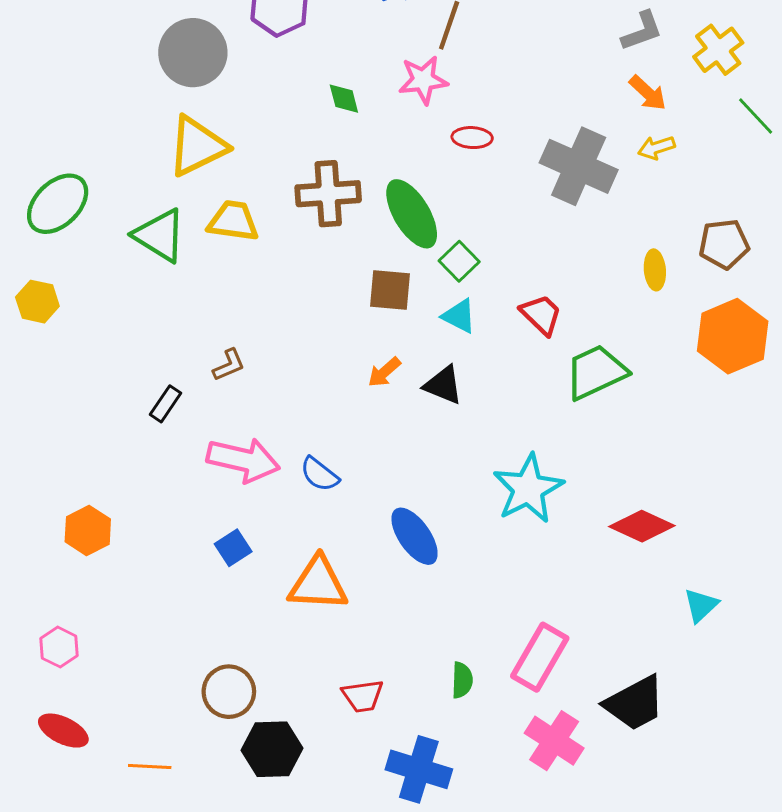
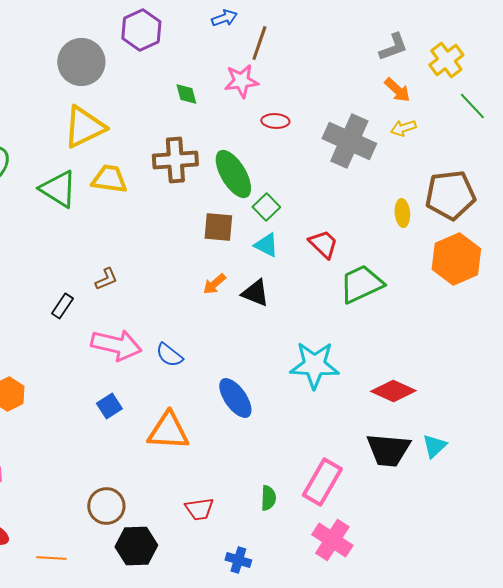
brown pentagon: (724, 244) -> (450, 195), size x1.4
cyan star: (528, 489) -> (314, 365), turned 30
black trapezoid: (635, 703) -> (388, 450), moved, turned 33
blue cross: (419, 769) -> (238, 560), size x0.6

